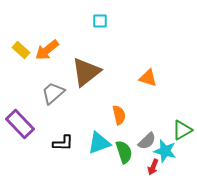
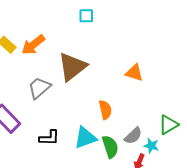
cyan star: (165, 151) -> (151, 146), size x0.7

